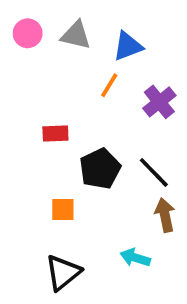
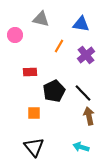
pink circle: (28, 33) -> (15, 35), moved
blue triangle: (128, 46) -> (81, 24), moved, turned 30
cyan arrow: (135, 258) -> (81, 147), moved
black triangle: (63, 273) -> (34, 147), turned -30

